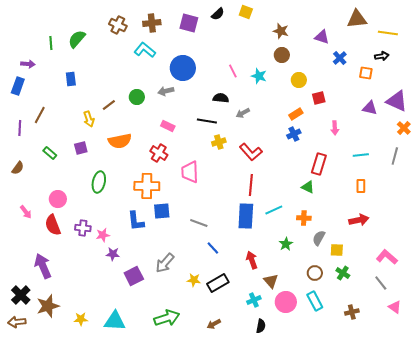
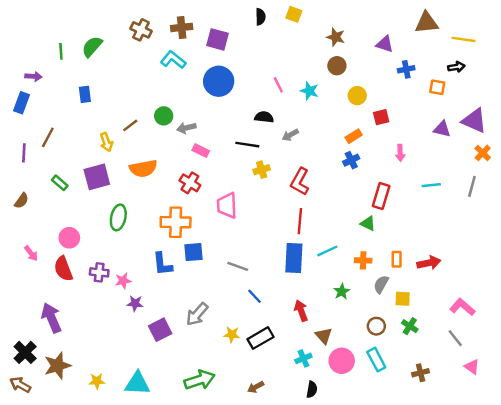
black semicircle: (218, 14) -> (260, 17), turned -48
purple square: (189, 23) -> (217, 39), moved
blue cross: (340, 58) -> (406, 69), turned 32
gray arrow: (166, 91) -> (186, 128), moved
purple square: (81, 148) -> (97, 177), size x1.6
red L-shape: (251, 152) -> (300, 182), turned 70
orange rectangle: (361, 186) -> (397, 259), moved
brown arrow: (17, 322) -> (20, 385), turned 36

